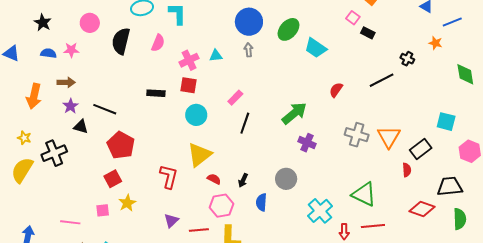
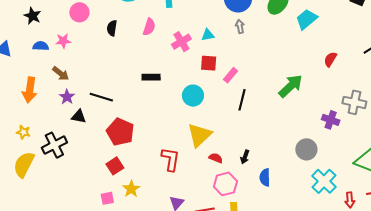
black semicircle: (121, 41) -> (112, 28), size x0.6
cyan trapezoid: (316, 48) -> (307, 19), turned 110
brown arrow: (66, 82) -> (61, 74), turned 42
red square: (189, 85) -> (209, 63), moved
purple cross: (307, 143) -> (331, 120), moved
gray circle: (286, 179) -> (306, 149), moved

